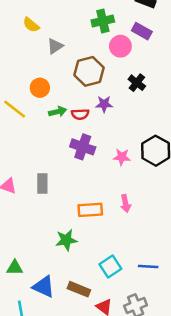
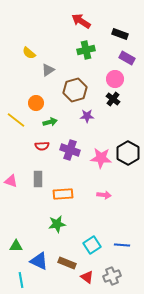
purple rectangle: (142, 31) -> (127, 58), moved
pink circle: (120, 46) -> (115, 79), moved
red semicircle: (80, 114) -> (42, 146), moved
pink star: (122, 157) -> (101, 158), size x1.5
pink arrow: (125, 204) -> (104, 195), turned -72
orange rectangle: (90, 210) -> (63, 194), moved

